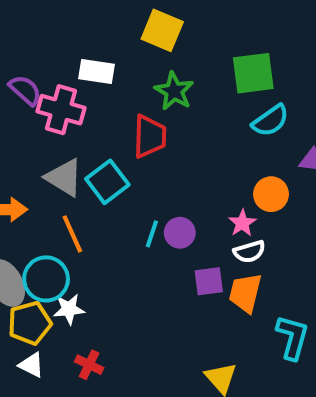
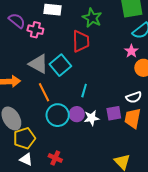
pink cross: (61, 110) -> (35, 30), size x0.7
pink star: (242, 223) -> (131, 51), moved
purple circle: (180, 233) -> (77, 114), moved
cyan circle: (46, 279) -> (58, 115), moved
white star: (69, 309) -> (92, 118), moved

